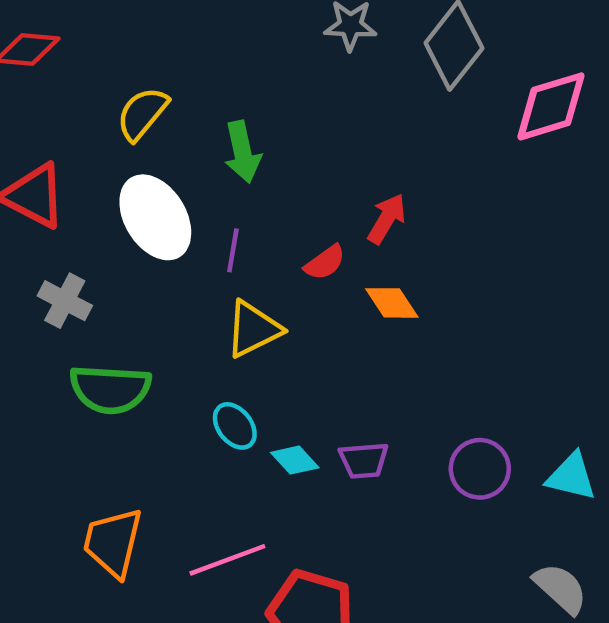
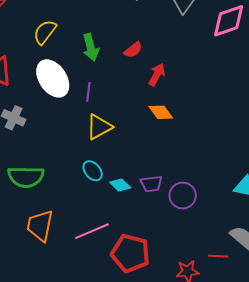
red semicircle: (325, 263) -> (133, 50), moved
green semicircle: (110, 389) -> (26, 177), moved
purple circle: (480, 469) -> (183, 196), moved

